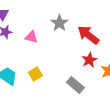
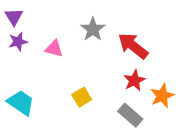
yellow square: (35, 74) -> (82, 97), moved
gray rectangle: (75, 85) -> (130, 115), moved

